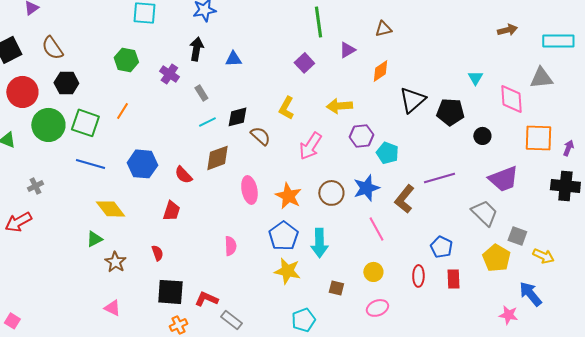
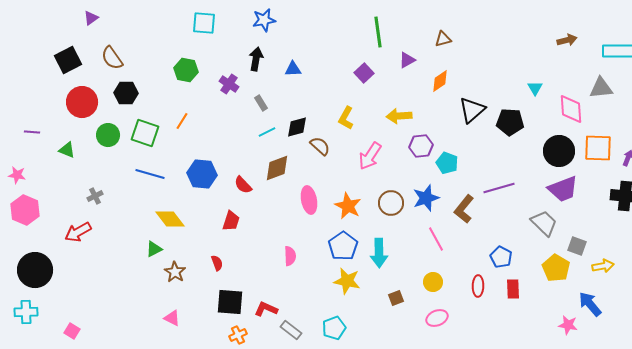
green circle: (48, 125) -> (108, 135), size x0.7
black circle: (482, 136) -> (559, 151), moved, size x1.8
yellow arrow: (543, 256) -> (603, 266), turned -35
brown square: (336, 288) -> (396, 298), turned -35
cyan pentagon: (303, 320) -> (334, 328), moved

